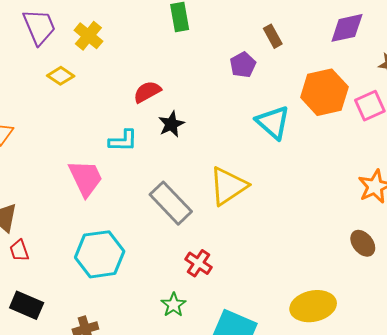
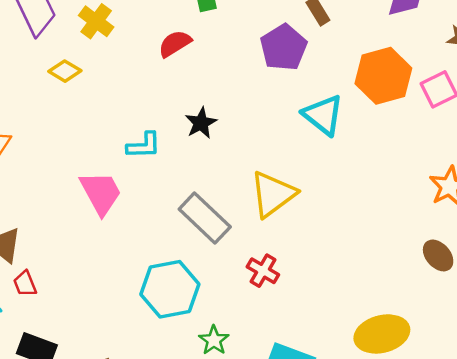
purple pentagon: (243, 65) -> (284, 47), size x1.5
red semicircle: (147, 92) -> (175, 44), moved
cyan hexagon: (100, 254) -> (170, 289), moved
red cross: (198, 263) -> (263, 271), moved

